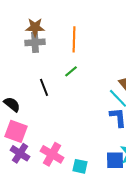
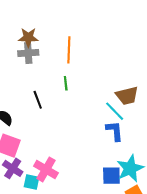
green line: (71, 71) -> (66, 83), turned -56
cyan square: (80, 166) -> (31, 182), moved

